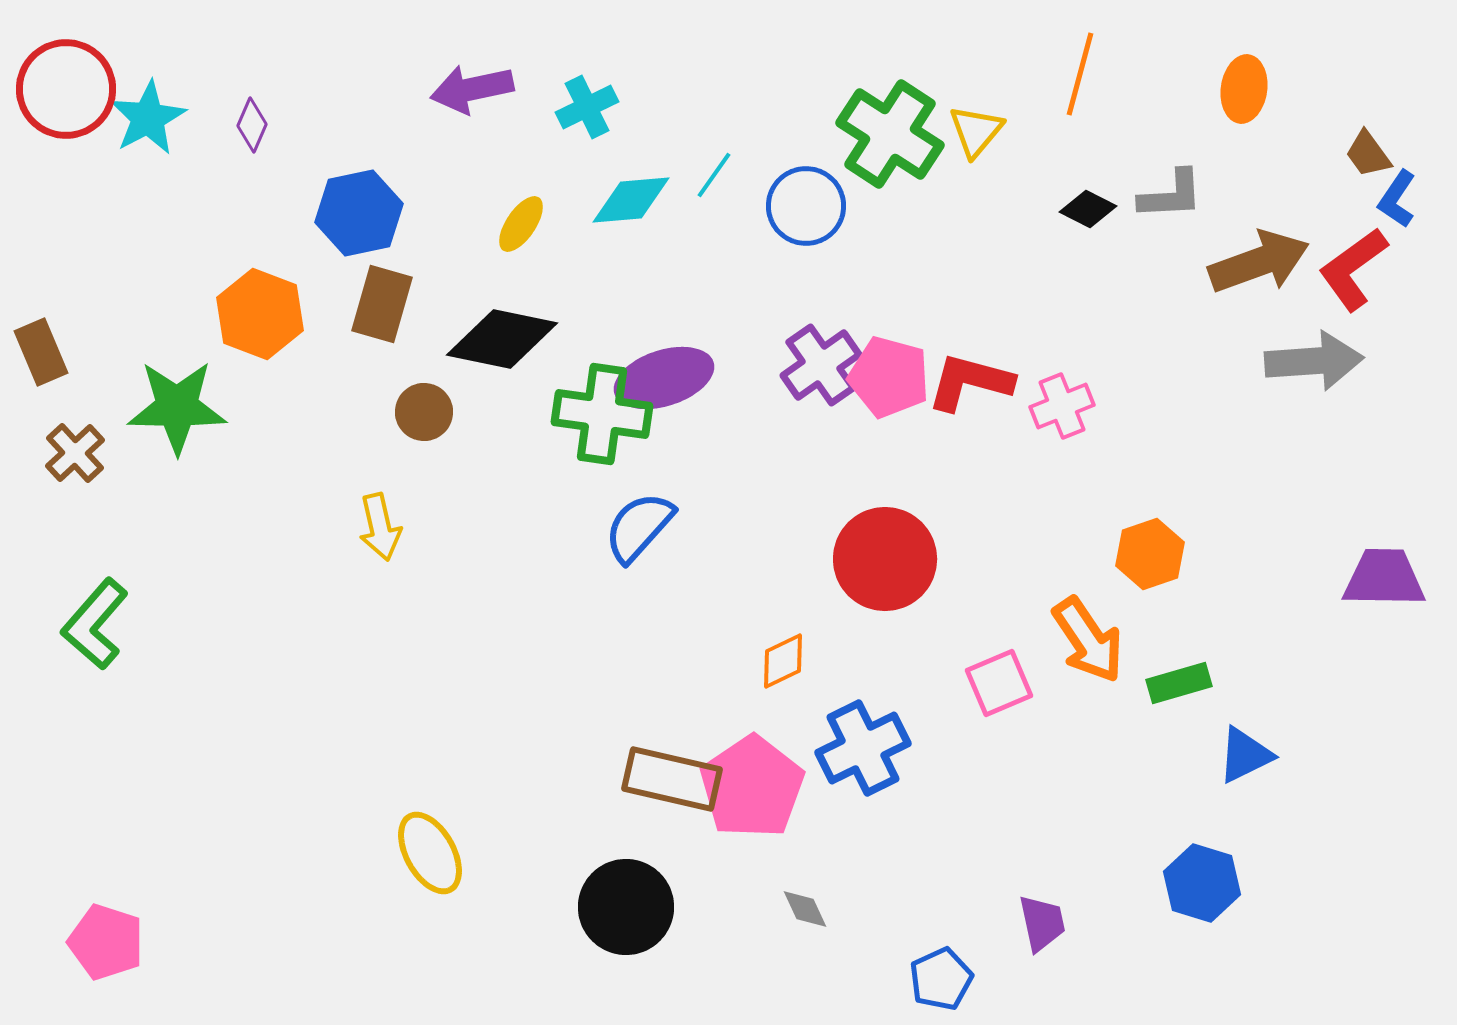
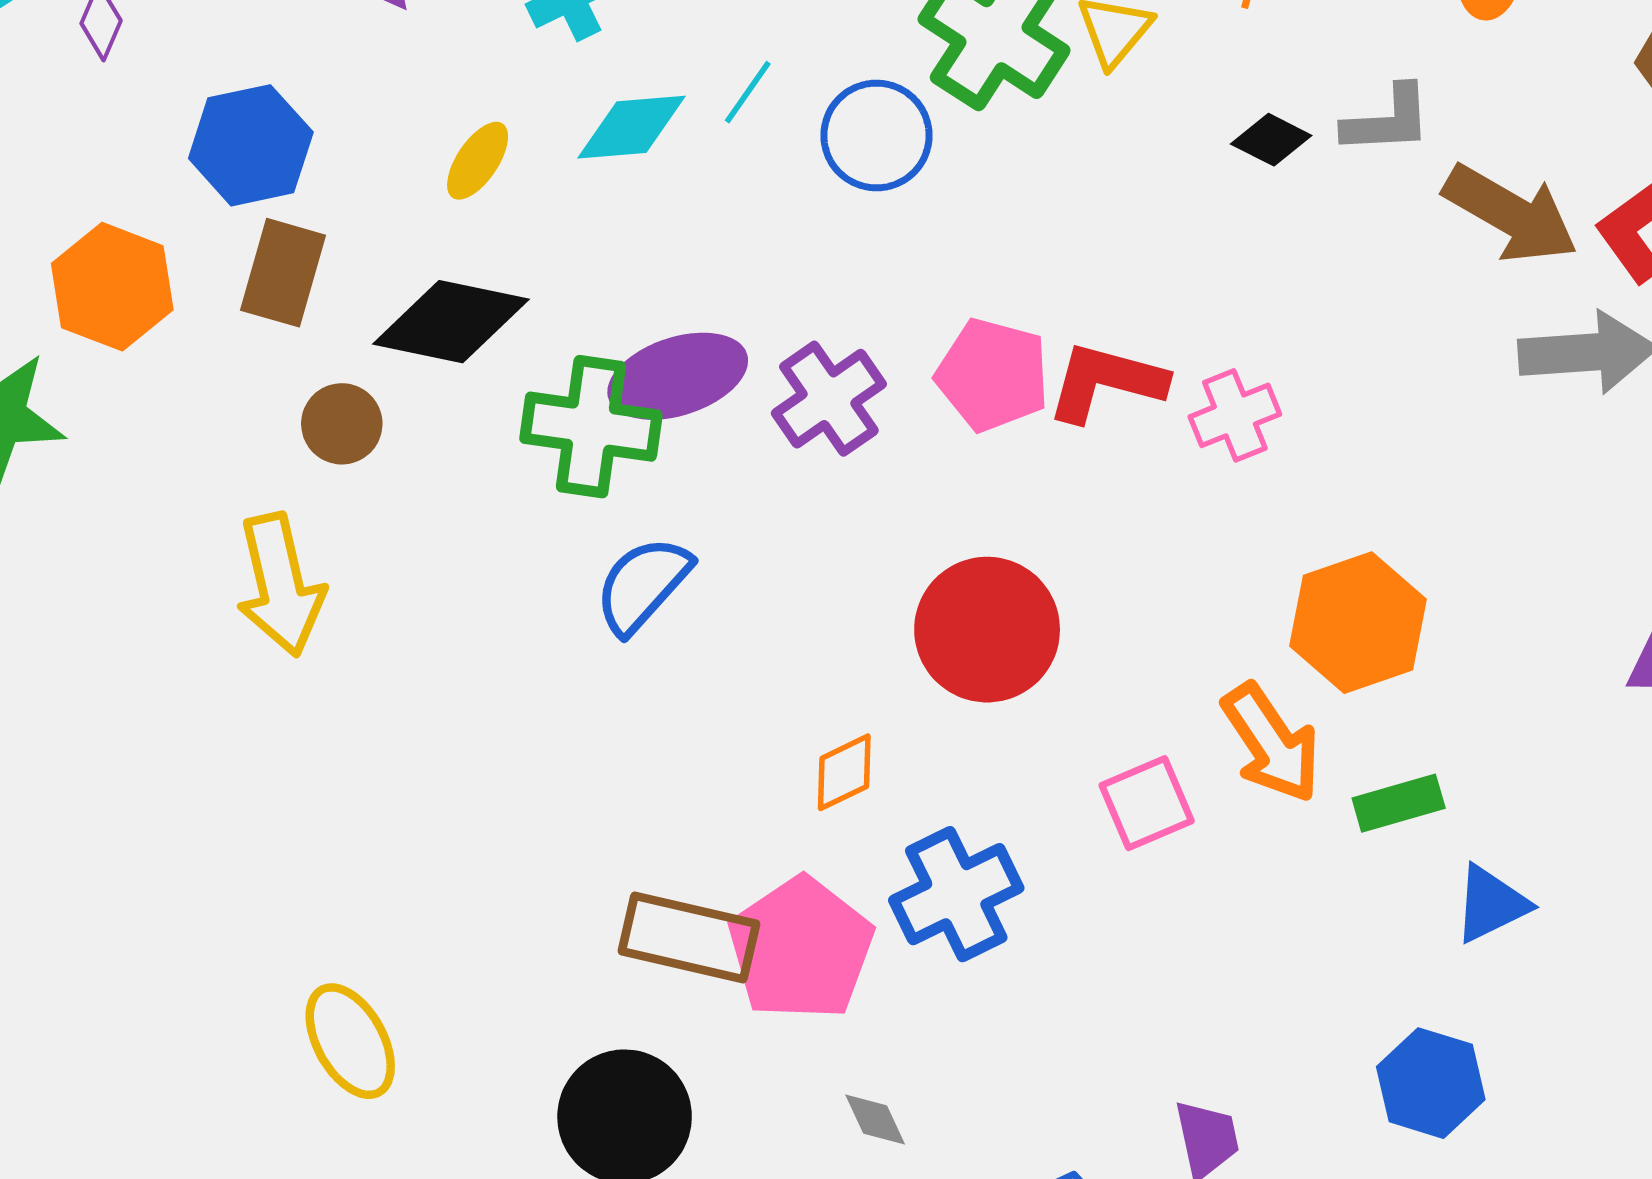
brown arrow: (1259, 262) -> (1511, 214), turned 50
purple cross: (821, 365) -> (829, 399), moved
yellow arrow: (380, 527) -> (280, 585), size x1.5
orange hexagon: (1150, 554) -> (1358, 623), size x1.4

